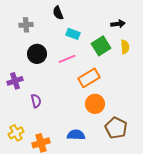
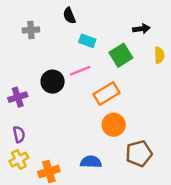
yellow semicircle: (125, 47) -> (159, 55), moved
black circle: (37, 54) -> (53, 82), moved
purple semicircle: (36, 101) -> (19, 134), moved
brown pentagon: (116, 128) -> (139, 154), turned 30

